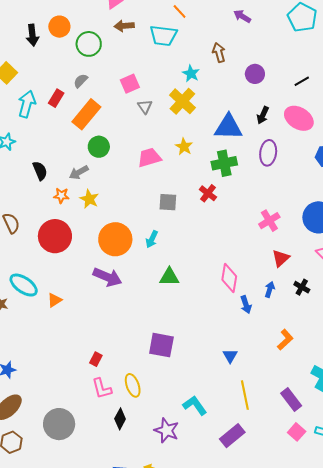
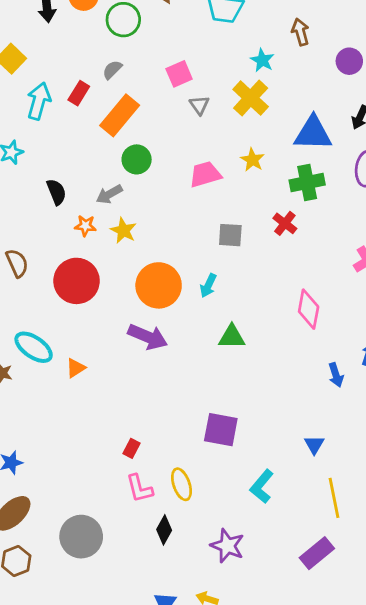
pink diamond: (229, 278) -> (309, 309), moved
cyan L-shape: (195, 405) -> (262, 486), moved, turned -105

